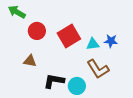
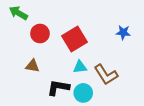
blue star: (111, 41) -> (123, 32), moved
cyan triangle: (93, 44) -> (80, 67), moved

